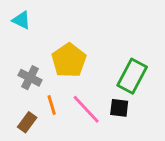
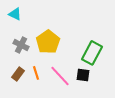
gray cross: (30, 78) -> (21, 45), moved
brown rectangle: (27, 122) -> (18, 74), moved

